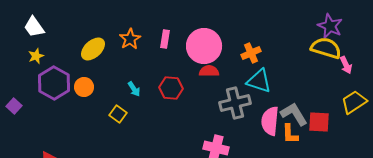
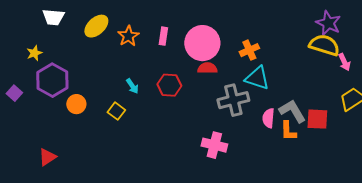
white trapezoid: (34, 27) -> (53, 17), moved, turned -50
yellow ellipse: (93, 49) -> (96, 26), moved
orange circle: (84, 87) -> (76, 104), moved
purple square: (14, 106) -> (14, 93), moved
pink semicircle: (270, 121) -> (268, 118), size x0.7

